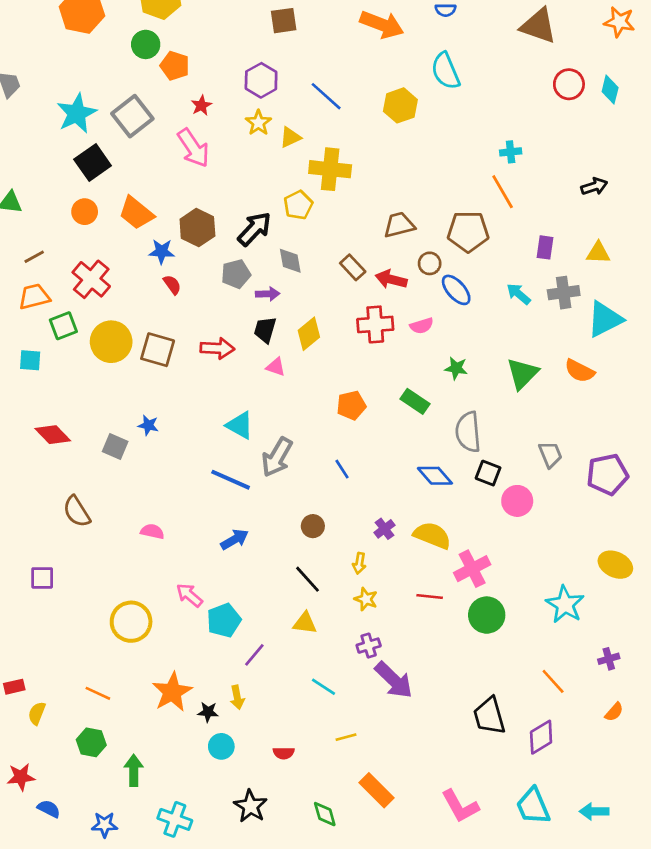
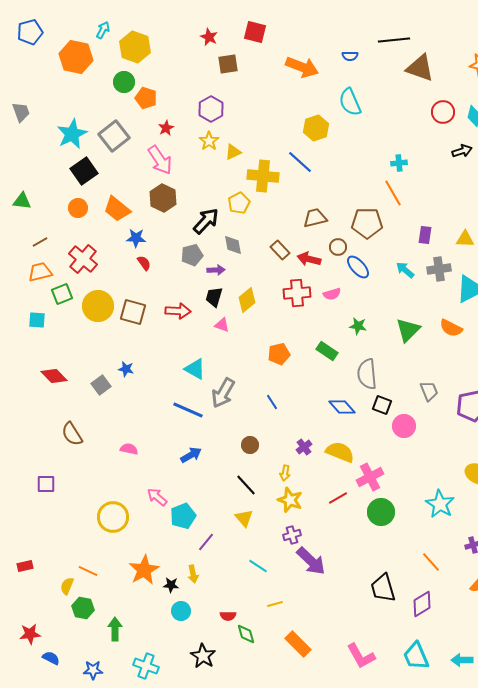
blue line: (326, 96) -> (300, 162), moved
black arrow: (594, 186) -> (462, 151), moved
brown hexagon: (197, 228) -> (163, 198), moved
gray square: (115, 447) -> (101, 385), turned 30
red line: (430, 596) -> (338, 498), turned -36
yellow star: (366, 599) -> (290, 500), size x1.4
yellow triangle: (305, 623) -> (244, 518), turned 42
yellow semicircle: (37, 713) -> (67, 586), moved
green diamond: (325, 814) -> (246, 634), moved

